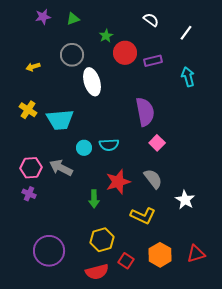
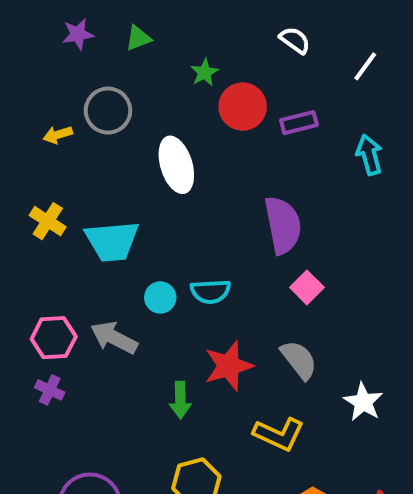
gray circle: (72, 55) -> (108, 111), moved

